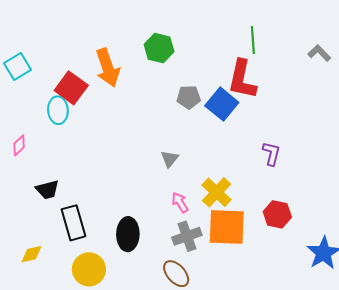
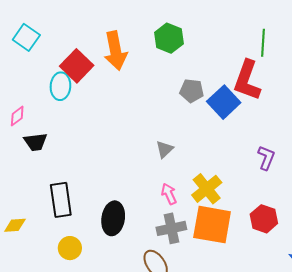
cyan square: (18, 66) -> (26, 37), turned -32
black trapezoid: (47, 190) -> (36, 142), moved
yellow circle: (89, 269) -> (70, 248), size x0.7

